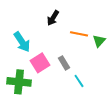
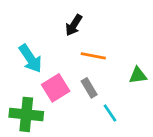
orange line: (79, 34) -> (93, 56), moved
green triangle: (99, 41) -> (138, 75), moved, turned 40

